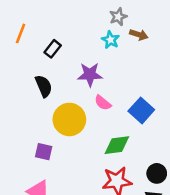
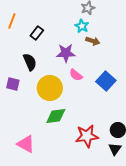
brown arrow: (139, 35) -> (93, 41), moved
green diamond: (117, 145) -> (56, 116), moved
purple square: (44, 152) -> (13, 84), moved

